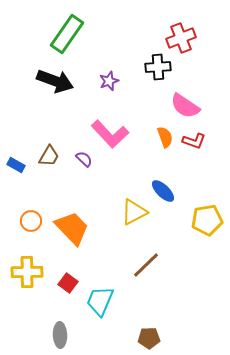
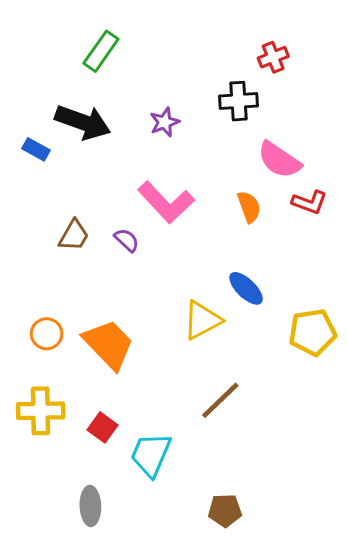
green rectangle: (67, 34) -> (101, 51), size x0.7
red cross: (181, 38) -> (273, 57), size x0.7
red L-shape: (194, 141) -> (309, 202), moved
blue rectangle: (16, 165) -> (36, 149), moved

